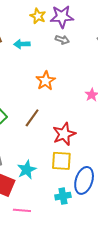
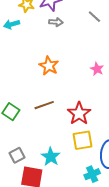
cyan arrow: (22, 44) -> (12, 24), moved
brown line: (32, 118) -> (44, 105), turned 48

